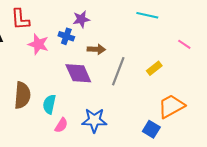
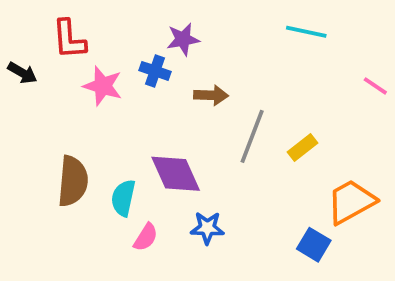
yellow rectangle: (154, 68) -> (303, 148), moved
purple diamond: (78, 73) -> (176, 174), moved
blue star: (94, 120) -> (207, 228), size x0.7

